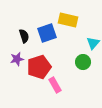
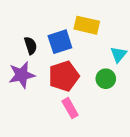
purple star: (17, 59) -> (22, 75), size x1.5
red pentagon: (39, 67) -> (64, 76), moved

